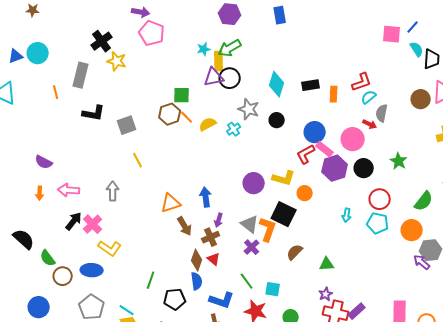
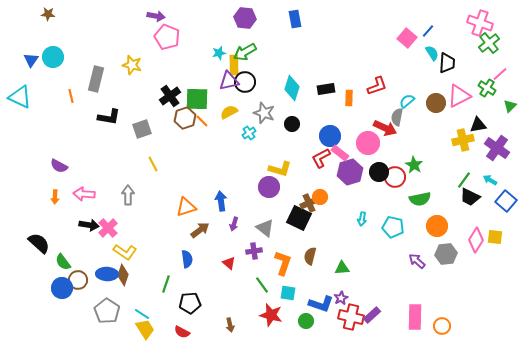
pink square: (392, 34) -> (407, 38), turned 36
black cross: (102, 41) -> (170, 96), moved
blue triangle: (16, 56) -> (31, 60), turned -35
green square: (182, 95) -> (197, 99), size x1.4
cyan semicircle: (369, 97) -> (407, 101), moved
yellow semicircle: (208, 124) -> (229, 112), moved
red arrow: (370, 124) -> (385, 128), size x1.6
yellow L-shape: (284, 178) -> (280, 169), moved
red circle: (380, 199) -> (395, 177), moved
green semicircle: (424, 201) -> (420, 199), moved, turned 40
black arrow: (74, 221) -> (89, 225), turned 60
brown arrow: (185, 226) -> (200, 230), turned -96
orange L-shape: (268, 229) -> (283, 263), moved
orange circle: (412, 230) -> (437, 226), moved
brown cross: (211, 237) -> (309, 203), moved
purple cross: (252, 247) -> (254, 251), moved, turned 35
brown semicircle: (295, 252) -> (310, 256), turned -30
brown diamond: (197, 260) -> (123, 275), moved
purple arrow: (422, 262) -> (417, 261), moved
blue semicircle: (197, 281) -> (187, 259), moved
blue L-shape: (222, 300) -> (321, 304), moved
blue circle: (39, 307) -> (62, 288), moved

